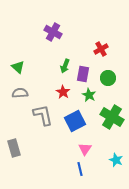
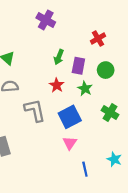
green cross: (112, 117) -> (110, 113), size x0.7
pink triangle: (85, 149) -> (70, 143), moved
blue line: (80, 169) -> (85, 169), moved

